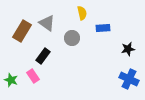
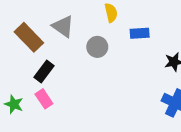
brown rectangle: (22, 31) -> (29, 37), turned -75
black rectangle: (43, 56) -> (44, 71), moved

